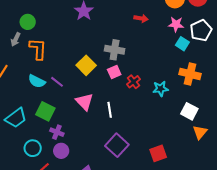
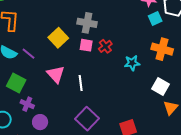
cyan square: (182, 44) -> (155, 19), turned 32
pink square: (114, 72) -> (86, 45), turned 32
red cross: (133, 82) -> (105, 46), moved
purple circle: (61, 151) -> (40, 122), moved

